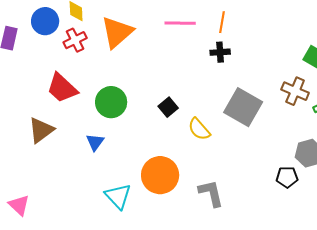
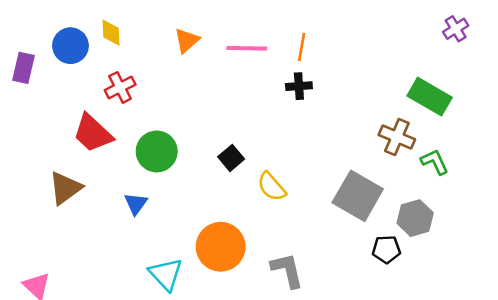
orange triangle: (117, 32) -> (187, 40), moved, size x0.6
red cross: (75, 40) -> (120, 87), moved
gray square: (243, 107) -> (358, 196), moved

